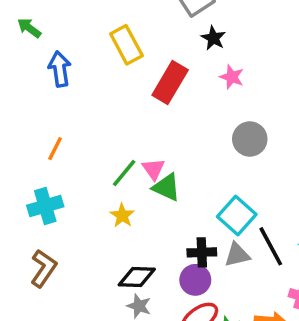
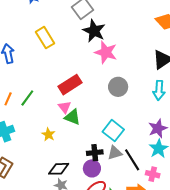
black star: (213, 38) -> (94, 31), size x1.6
pink star: (232, 77) -> (106, 52), size x1.6
red rectangle: (170, 82) -> (70, 85), moved, turned 30
green line: (124, 173) -> (27, 98), moved
black line: (271, 246) -> (132, 160), moved

